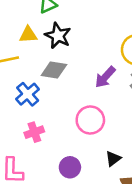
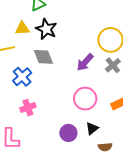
gray diamond: (54, 70) -> (43, 57), turned 60
pink circle: (90, 120) -> (85, 99), moved
purple circle: (70, 167) -> (68, 133), moved

